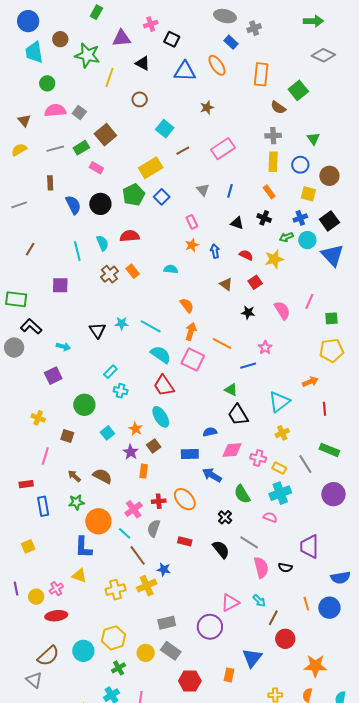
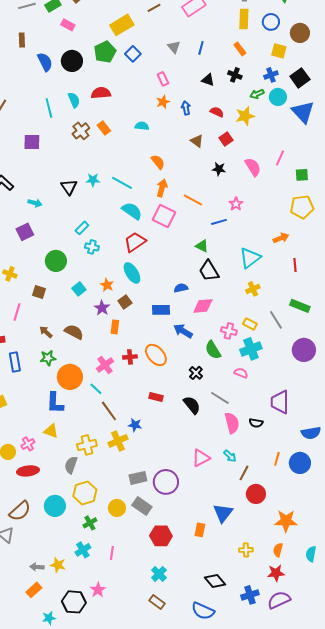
red trapezoid: (164, 386) -> (135, 242), turned 90
pink cross: (258, 458) -> (229, 331), moved
gray semicircle: (154, 528) -> (71, 465), moved
orange line: (306, 604) -> (277, 459), turned 32
purple circle: (210, 627) -> (166, 482), moved

